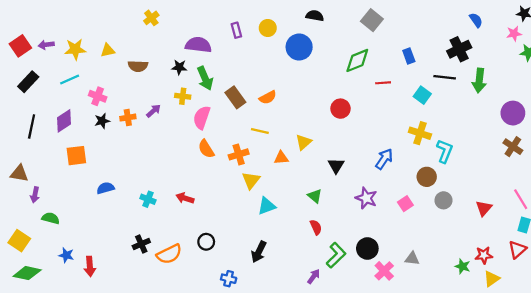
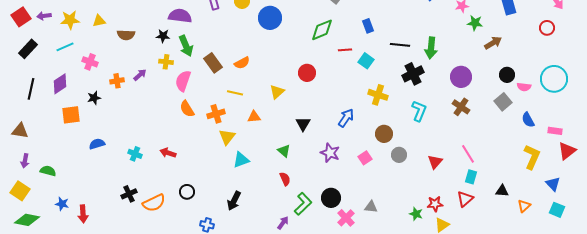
black cross: (459, 49) -> (413, 74), moved
cyan square: (422, 95) -> (366, 61), moved
black star: (102, 121) -> (94, 98), moved
yellow triangle: (304, 142) -> (277, 92), moved
cyan L-shape: (445, 151) -> (419, 111), moved
purple arrow: (35, 195) -> (25, 161), moved

